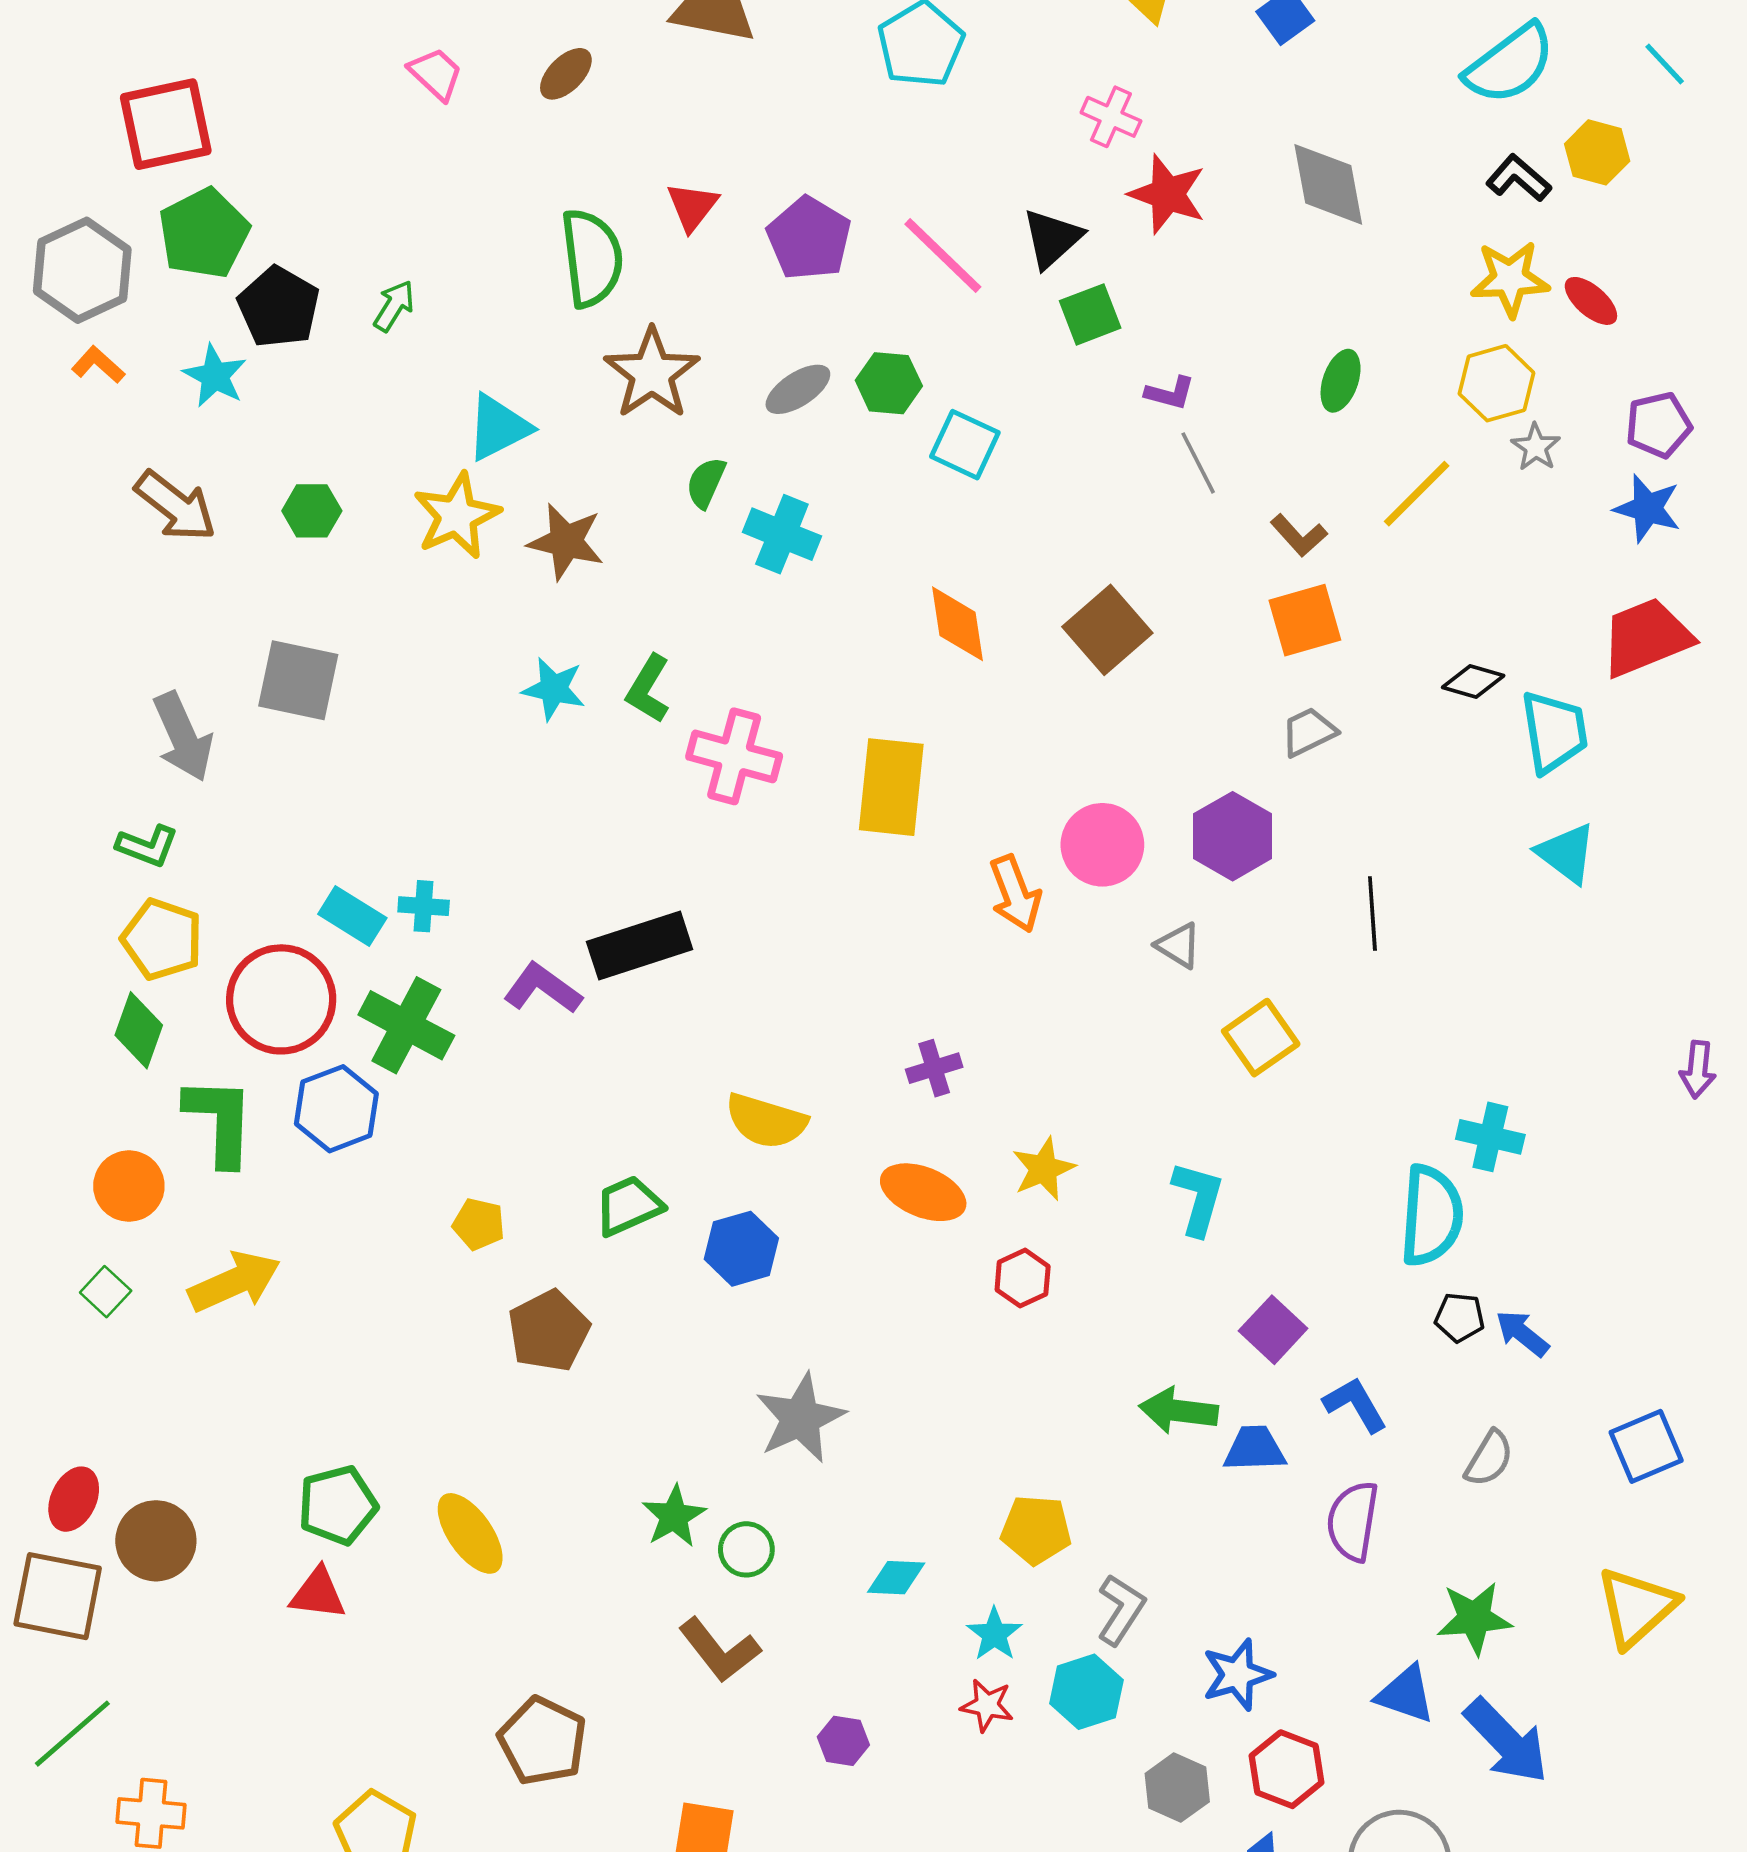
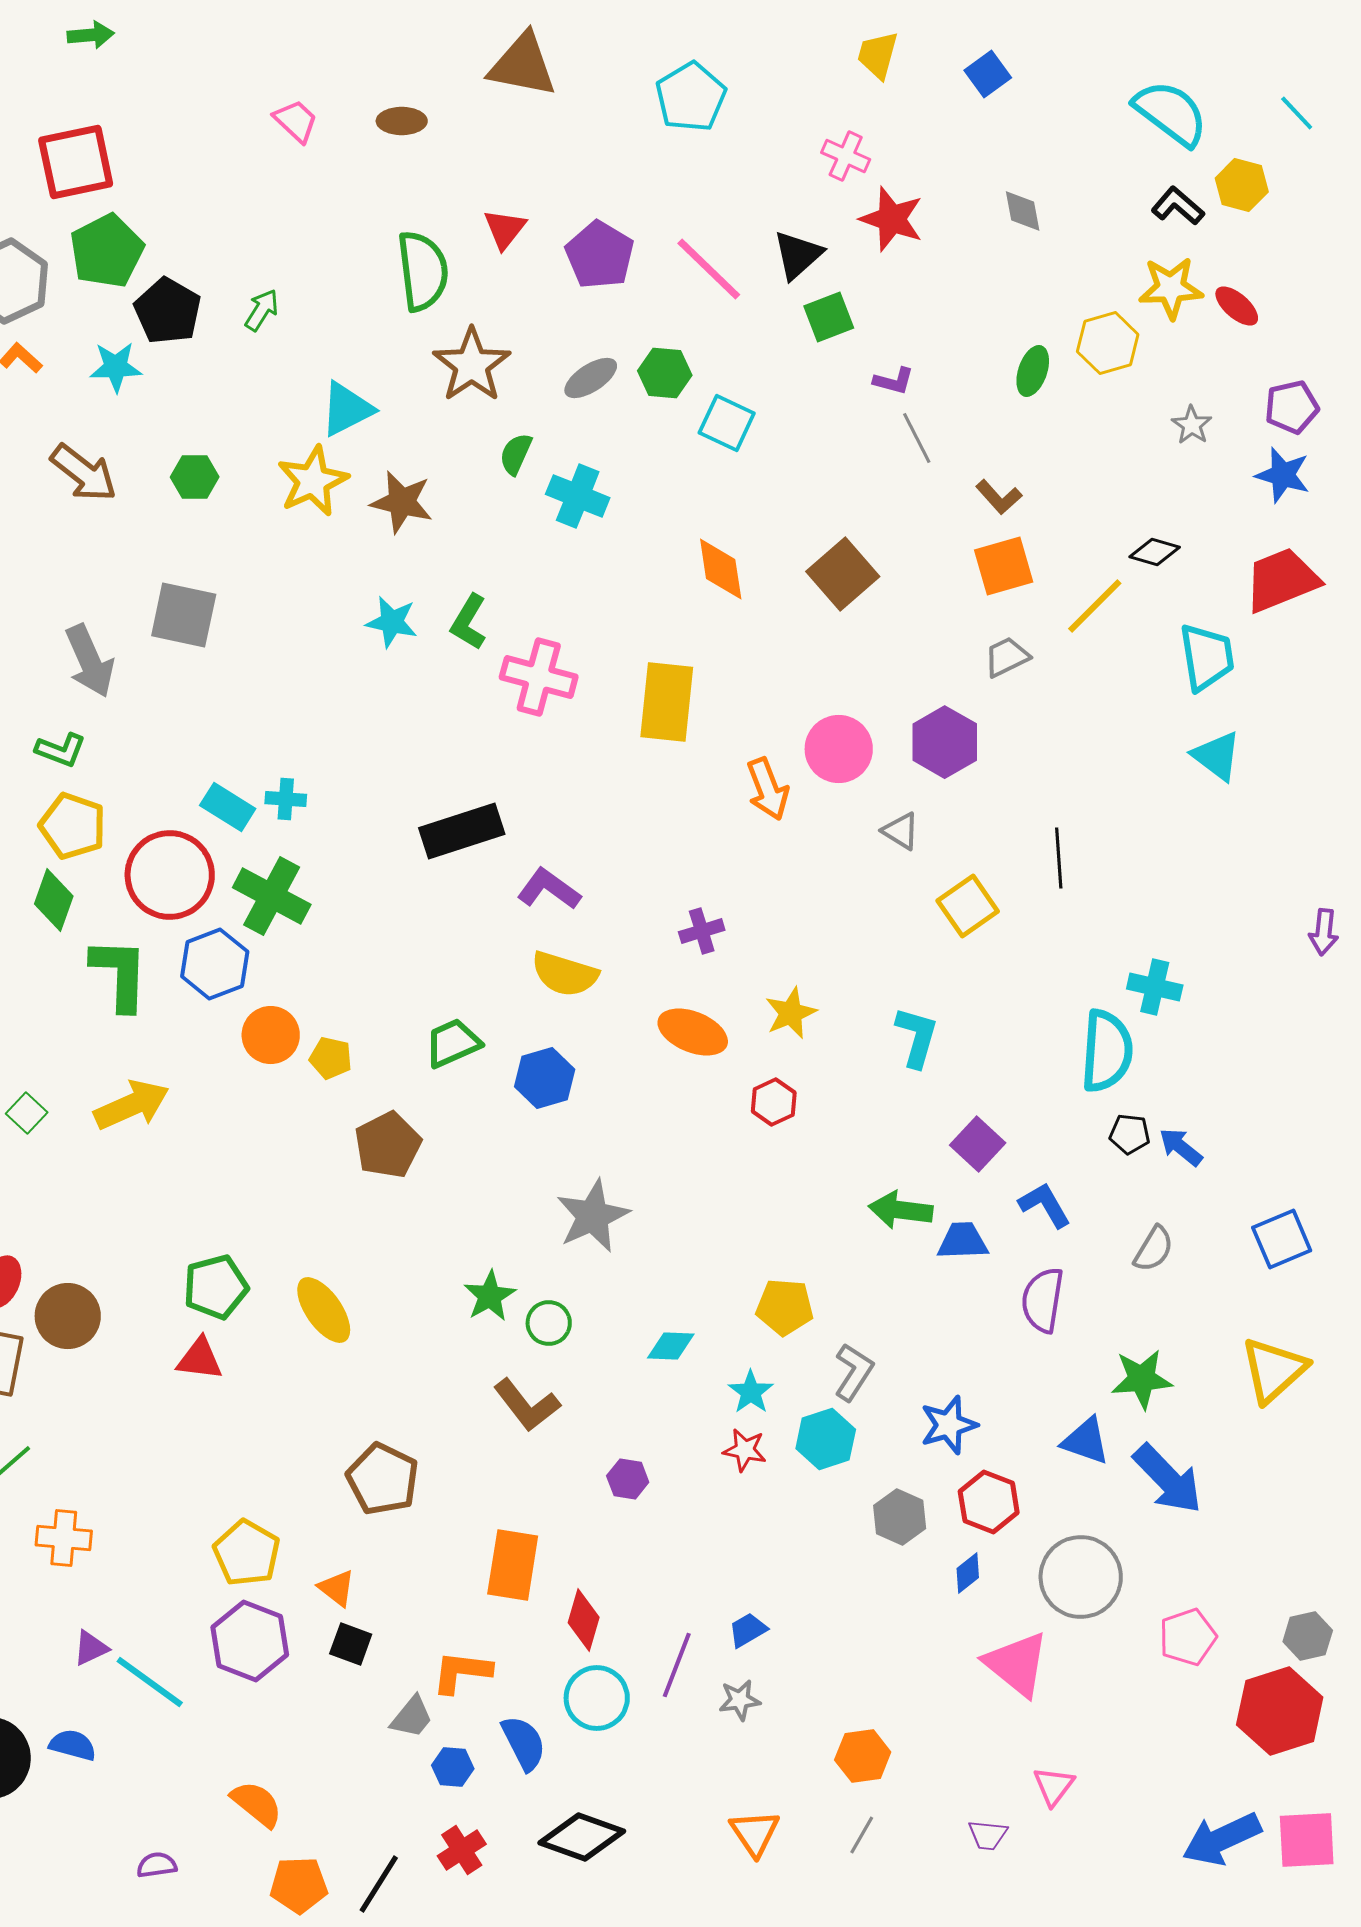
cyan semicircle: (1510, 64) -> (1171, 113), turned -106
brown ellipse: (566, 74) -> (402, 121), turned 45
gray diamond: (1328, 184) -> (1023, 211), size x0.6
cyan star: (215, 376) -> (116, 367), turned -30
yellow hexagon: (1496, 383) -> (1108, 343), moved
yellow line: (1417, 494) -> (1095, 606), moved
black diamond: (1473, 681) -> (1155, 552), moved
black line: (1372, 914) -> (1059, 858), moved
purple L-shape: (543, 988) -> (549, 889), moved
orange circle: (129, 1186) -> (271, 1035), moved

